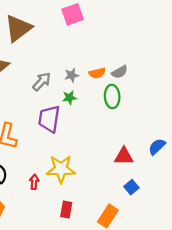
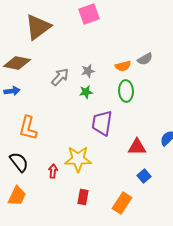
gray semicircle: (120, 72) -> (145, 59), moved
orange semicircle: (97, 73) -> (123, 66), moved
purple trapezoid: (49, 119) -> (102, 123), moved

